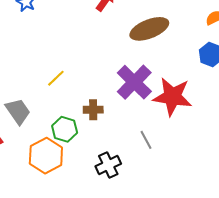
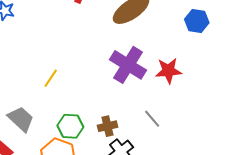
red star: (172, 97) -> (168, 71), size x0.7
brown cross: (93, 110) -> (107, 126), moved

